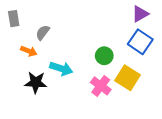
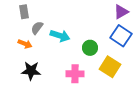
gray rectangle: (14, 19) -> (24, 12), moved
cyan arrow: (61, 69) -> (60, 36), moved
pink cross: (101, 86) -> (75, 74), moved, turned -36

